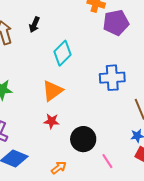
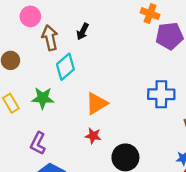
cyan diamond: (63, 53) -> (65, 67), moved

